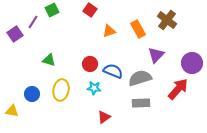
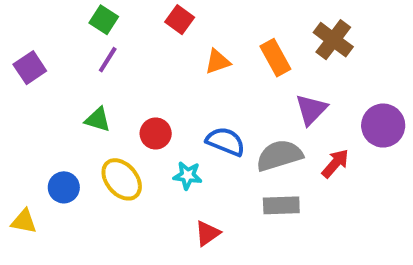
green square: (52, 10) -> (104, 20), turned -32
purple line: (33, 22) -> (108, 60), moved
red circle: (90, 64) -> (156, 133), moved
red arrow: (178, 89) -> (335, 163), moved, size x0.7
yellow ellipse: (61, 90) -> (122, 179), turned -50

